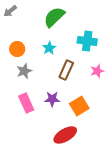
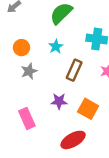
pink rectangle: (26, 103) -> (27, 118), moved
orange square: (79, 106) -> (88, 109), turned -30

